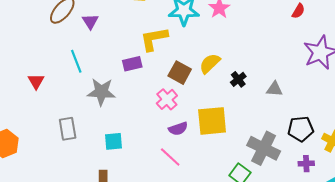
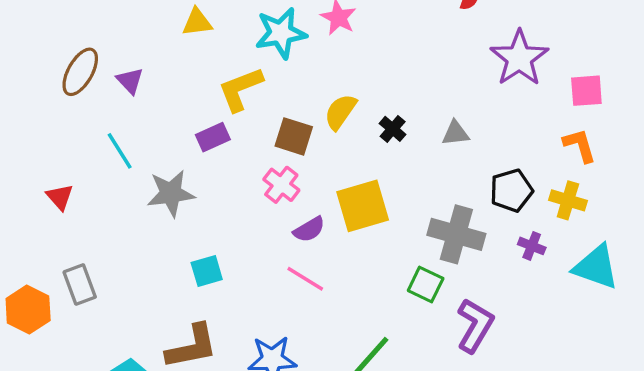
gray rectangle: (68, 129) -> (80, 284), moved
purple cross: (306, 164) -> (532, 246), turned 35

